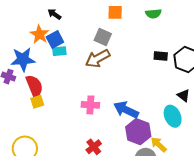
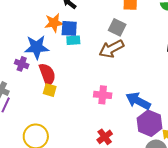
orange star: (39, 34) -> (54, 23), turned 30
blue square: (55, 39) -> (69, 28), turned 30
yellow square: (37, 102) -> (50, 90), turned 32

